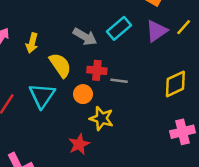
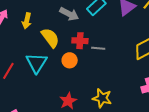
yellow star: (102, 118) -> (102, 98), moved

